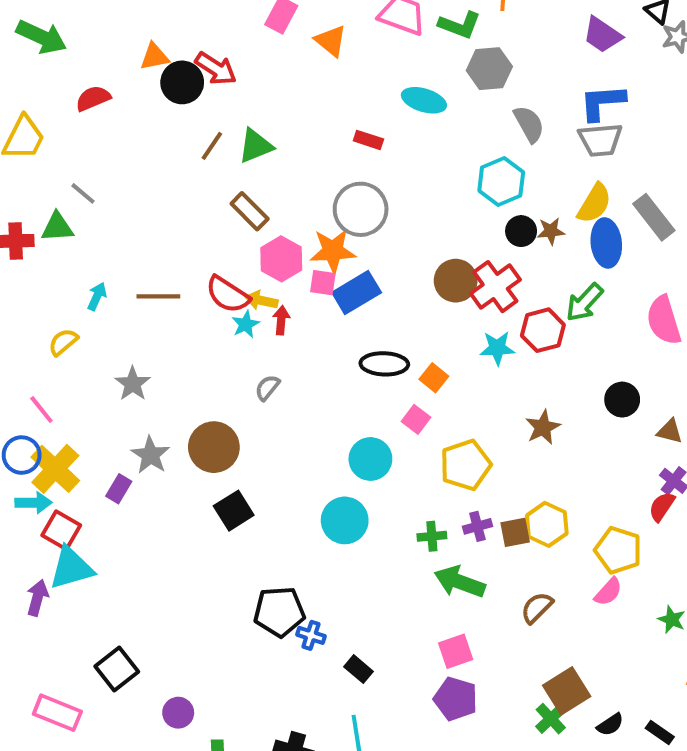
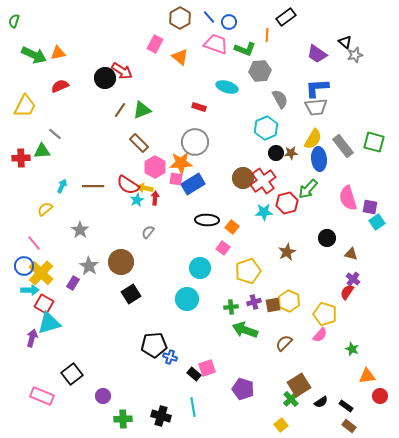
orange triangle: (154, 57) -> (58, 53), moved
pink square: (456, 651) -> (207, 368), moved

